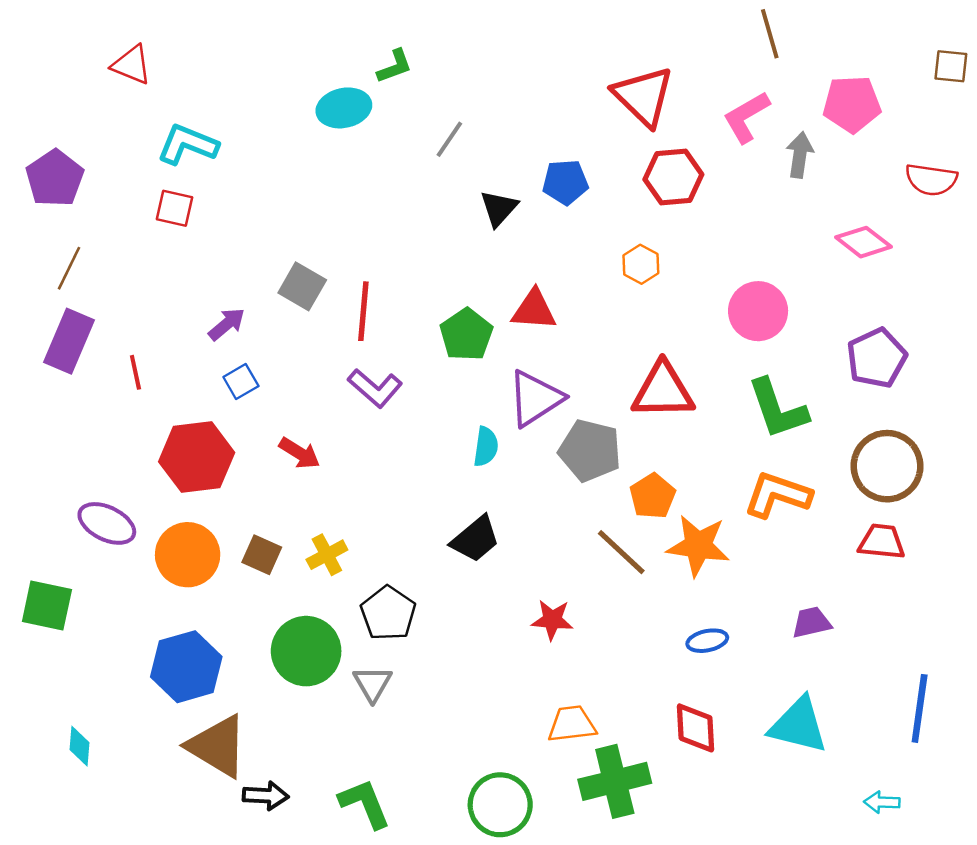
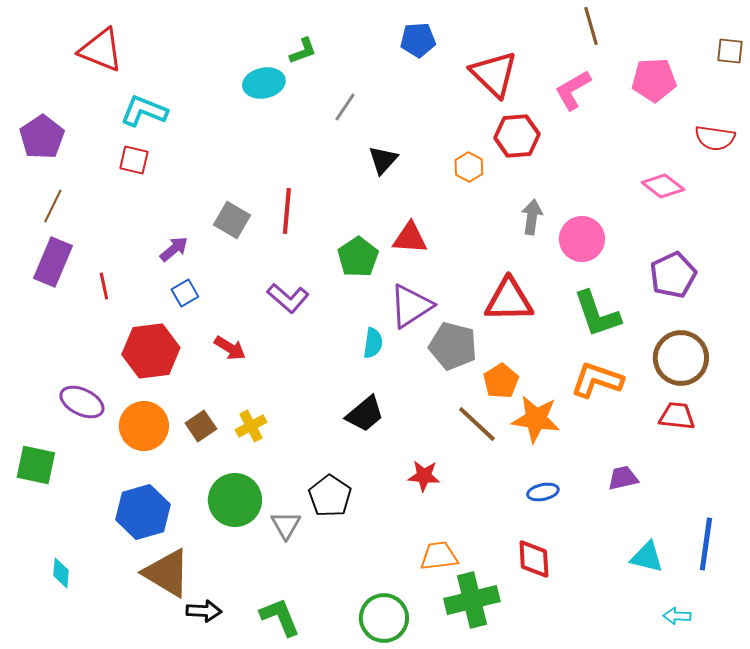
red triangle: (132, 65) -> (101, 50), size x1.4
gray arrow: (800, 155) -> (532, 217), moved
blue pentagon: (565, 182) -> (418, 40), moved
orange hexagon: (641, 264) -> (469, 167), moved
red line: (363, 311) -> (287, 211), moved
brown square: (262, 555) -> (201, 426), turned 32
black pentagon: (388, 613) -> (330, 496), moved
cyan triangle: (798, 725) -> (647, 557), moved, size x0.7

